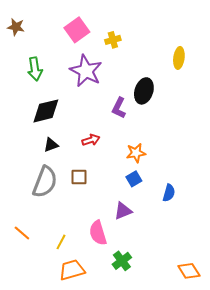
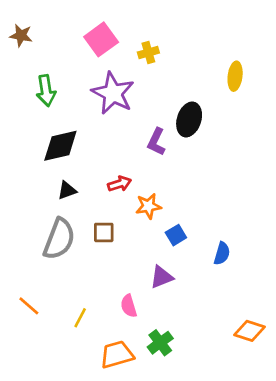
orange star: (136, 153) -> (148, 206), moved
pink semicircle: (98, 233) -> (129, 306), size x0.7
orange trapezoid: (72, 270) -> (117, 355), moved
orange diamond: (189, 271) -> (249, 331), moved, turned -40

